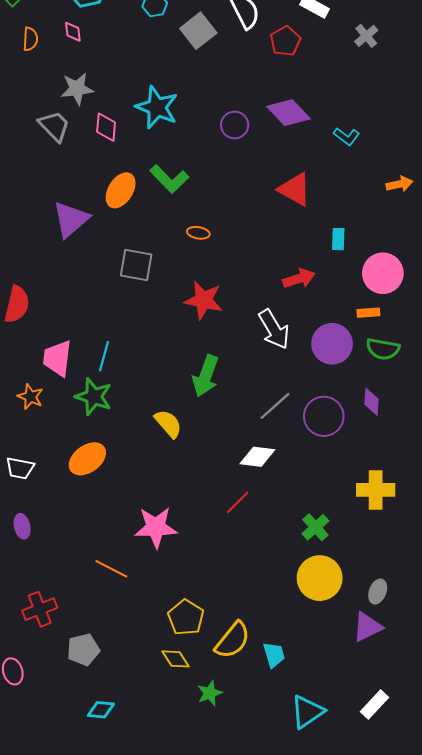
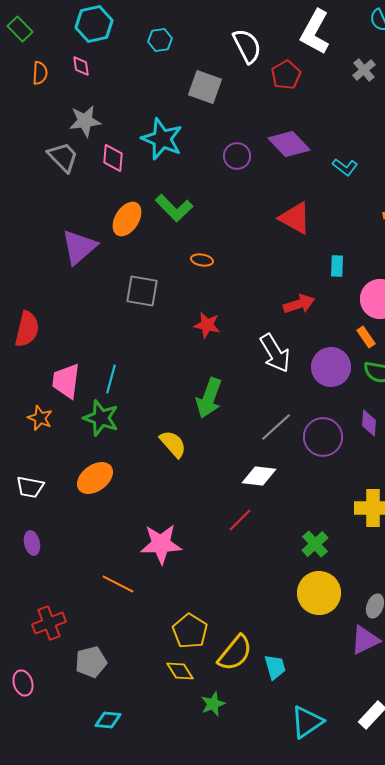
gray square: (198, 31) -> (205, 87), moved, turned -32
red star: (204, 300) -> (207, 325), size x0.7
orange rectangle: (368, 313) -> (366, 337), turned 60

